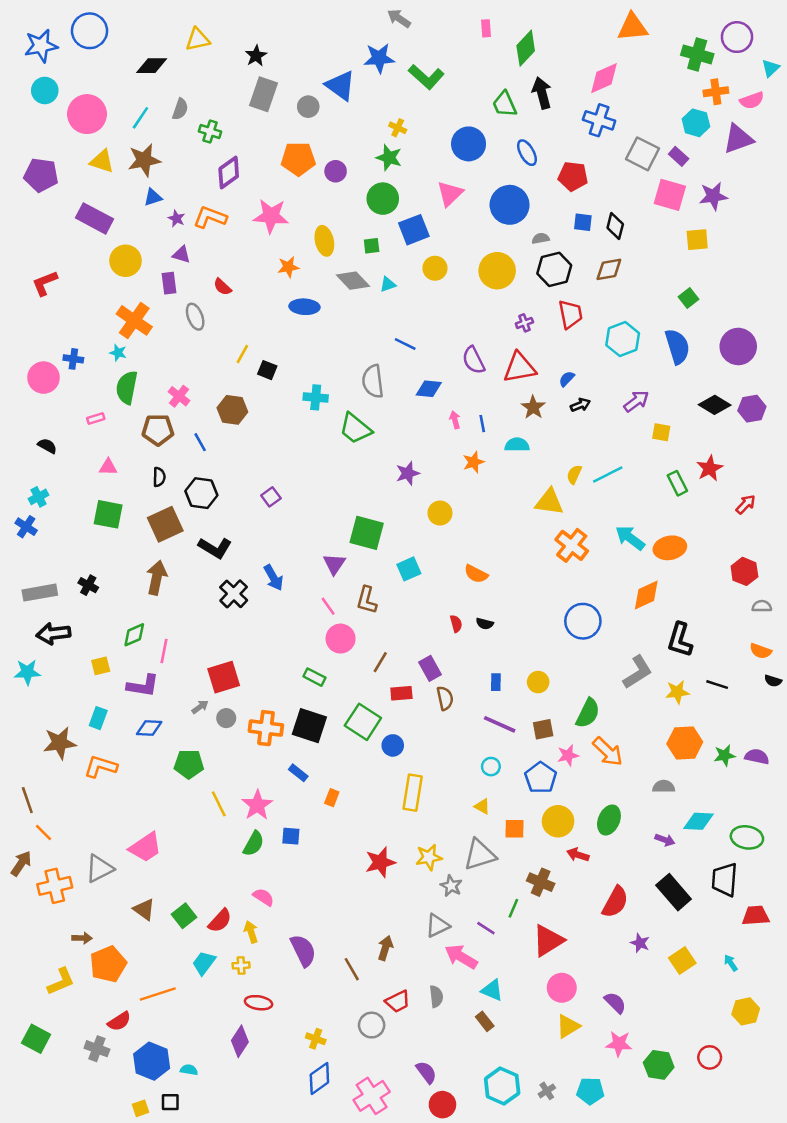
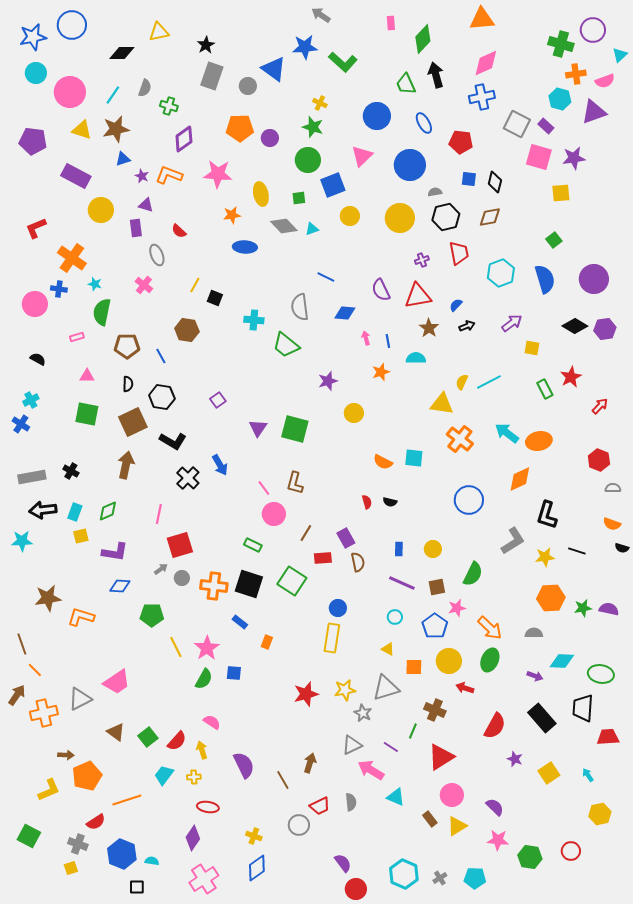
orange triangle: (633, 27) -> (482, 19), moved
blue cross: (599, 120) -> (482, 97), turned -30
orange cross: (134, 320) -> (72, 258), moved
pink cross: (179, 396) -> (144, 285), moved
purple triangle: (334, 564) -> (258, 428), moved
cyan square: (409, 569) -> (414, 458), moved, turned 30
pink line: (164, 651) -> (159, 514), moved
cyan rectangle: (98, 718) -> (75, 512), moved
blue circle: (393, 745) -> (338, 608), moved
orange arrow: (608, 752) -> (490, 628), moved
brown rectangle: (485, 1021) -> (430, 819), moved
pink cross: (372, 1096) -> (204, 879), moved
yellow square: (140, 1108) -> (71, 868), moved

